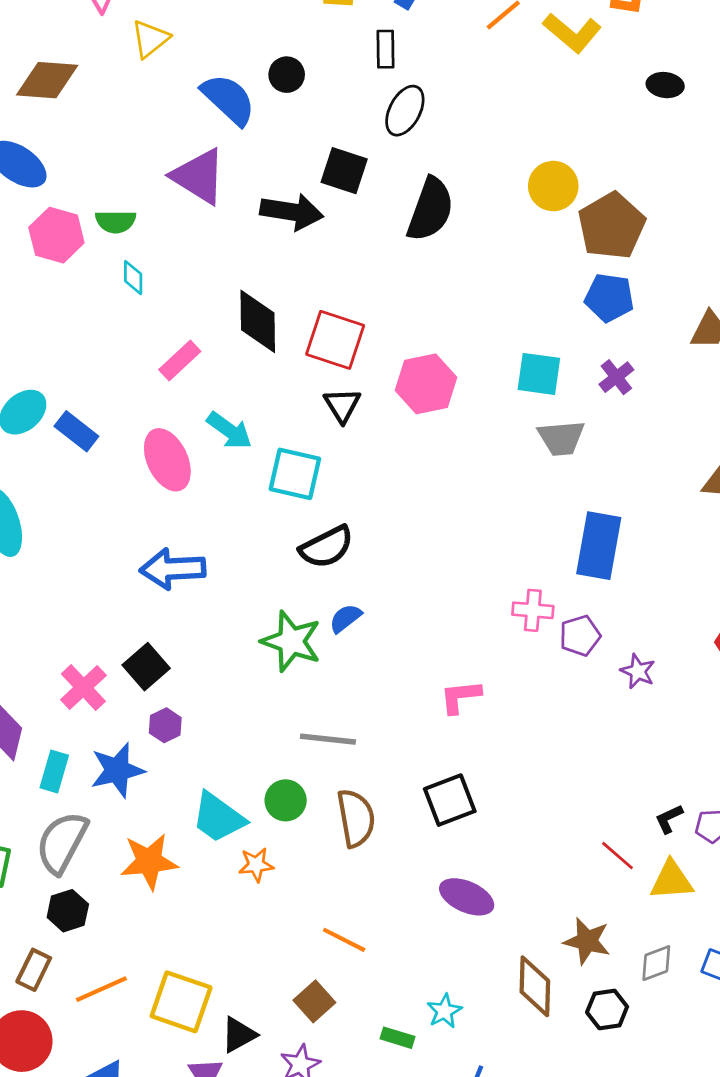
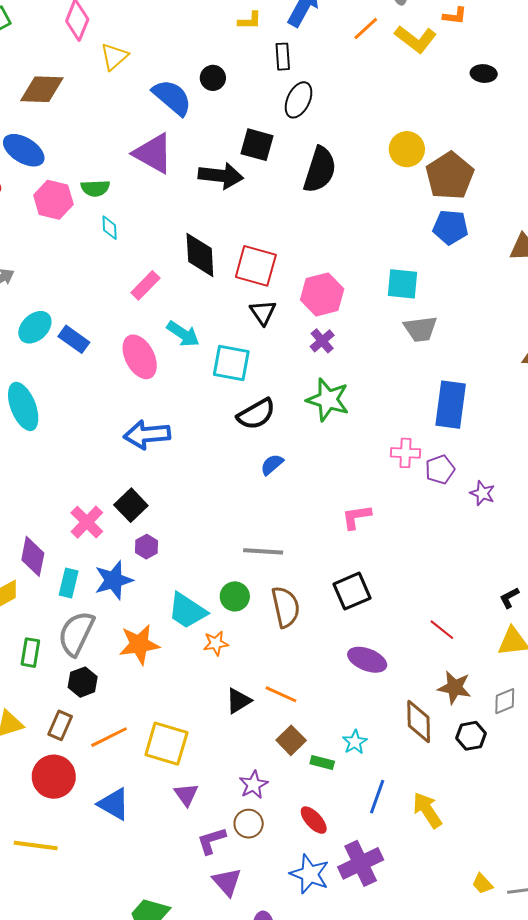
purple cross: (616, 377) -> (322, 341), moved
green star: (291, 641) -> (328, 400), moved
red line: (617, 856) -> (442, 630), moved
brown square: (314, 1001) -> (291, 740), moved
black triangle: (239, 1035) -> (238, 701), moved

